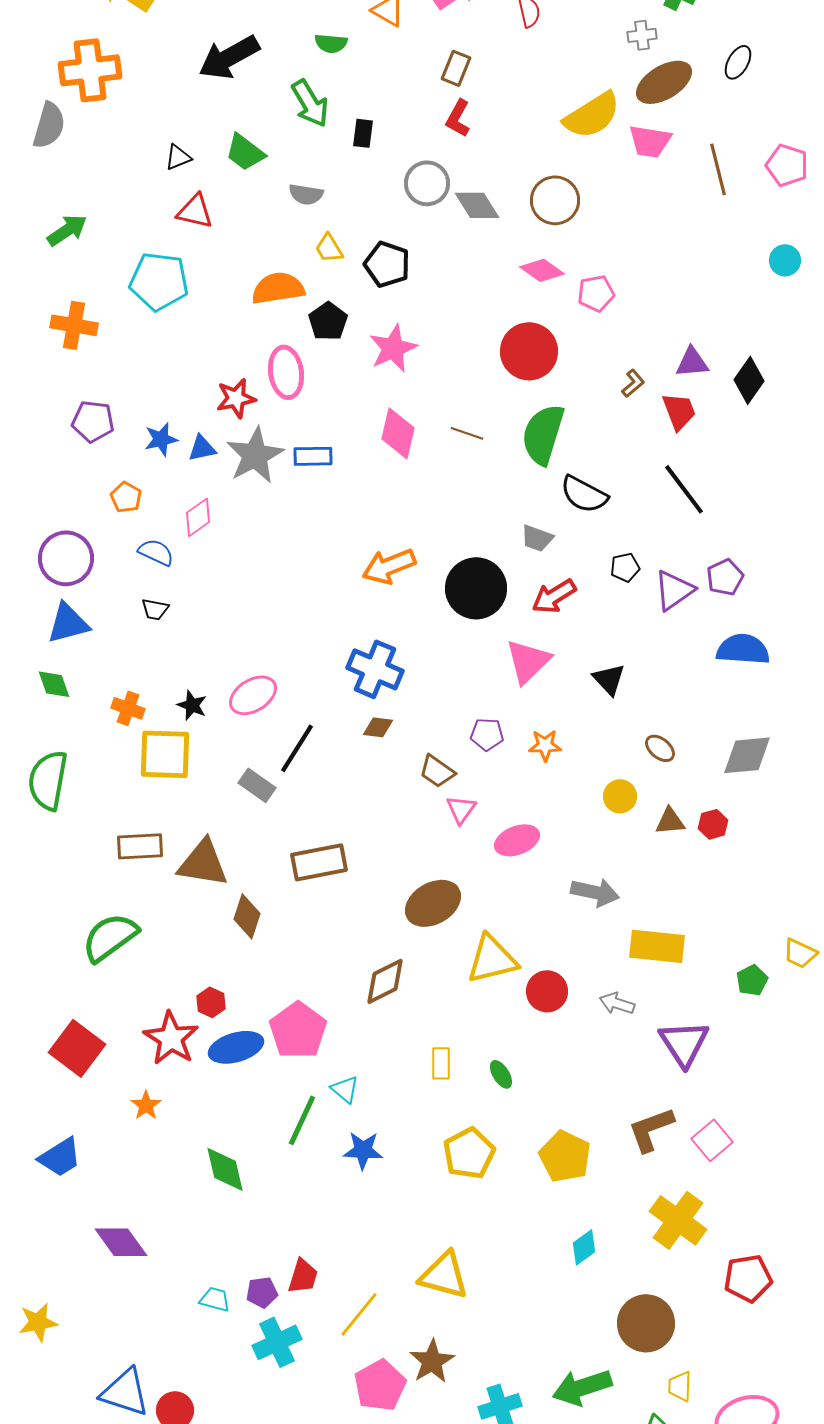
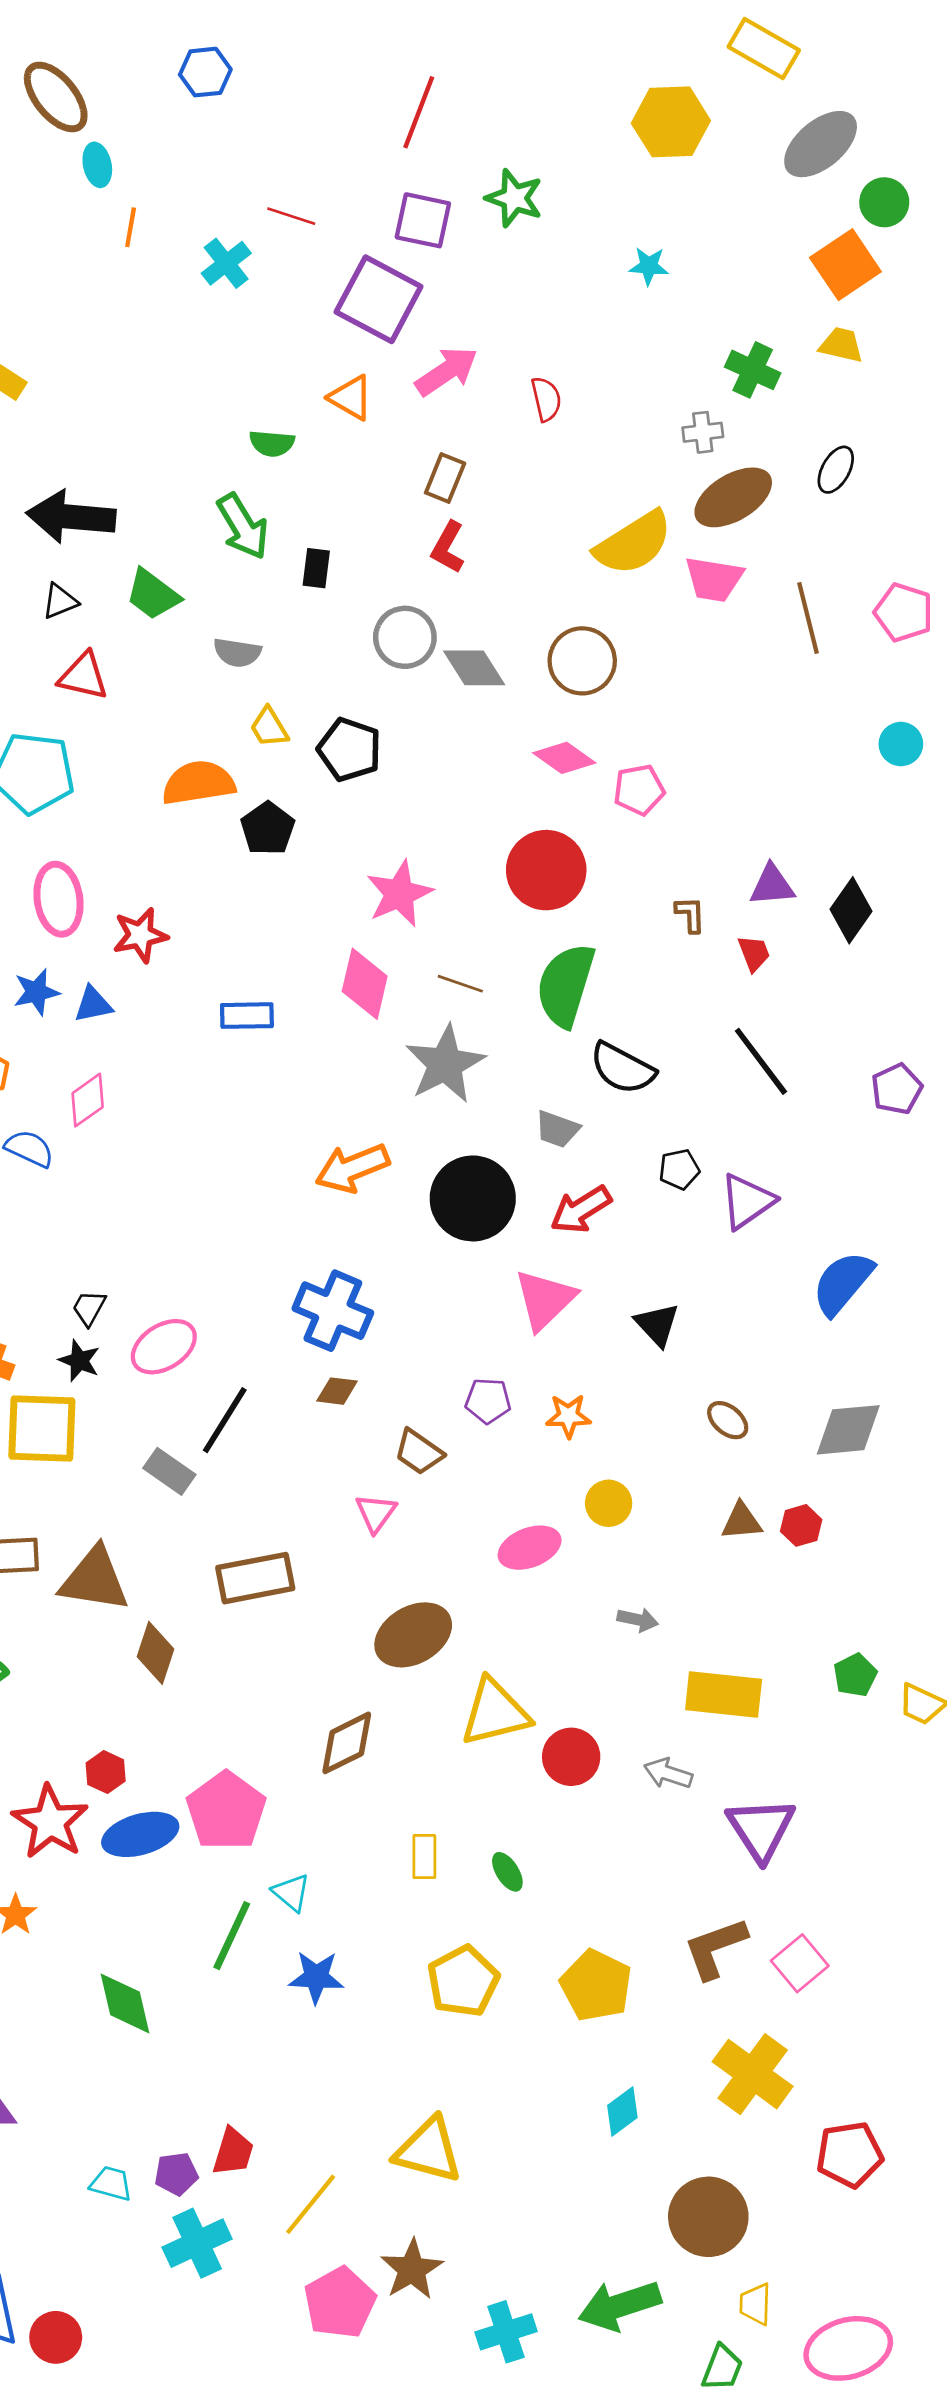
black arrow: (229, 57) -> (71, 517), moved, turned 34
pink star: (393, 348) -> (399, 894), moved
pink ellipse: (286, 372) -> (59, 899), moved
brown L-shape: (633, 383) -> (690, 914), turned -52
red trapezoid: (679, 411) -> (754, 953), size x0.7
gray star: (255, 455) -> (445, 1064), moved
purple pentagon: (725, 577) -> (897, 1089), moved
black trapezoid: (155, 609) -> (89, 1308), moved, turned 108
blue semicircle: (743, 649) -> (843, 1283), turned -54
yellow circle: (620, 796) -> (609, 1503), moved
pink triangle: (461, 809) -> (376, 1513), moved
gray arrow: (595, 892) -> (638, 1620), size x0.6
green pentagon: (752, 980) -> (855, 1675), moved

